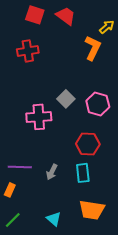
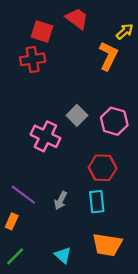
red square: (35, 15) -> (42, 31), moved
pink cross: (39, 117) -> (45, 136), turned 30
purple line: (20, 167) -> (23, 195), turned 35

